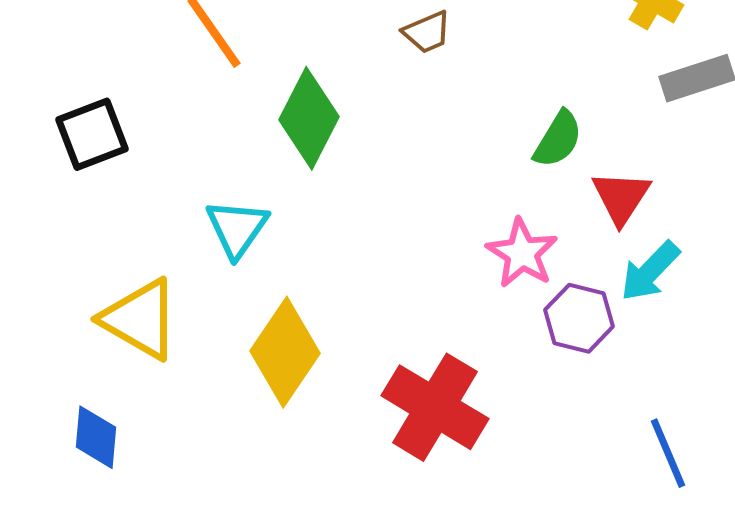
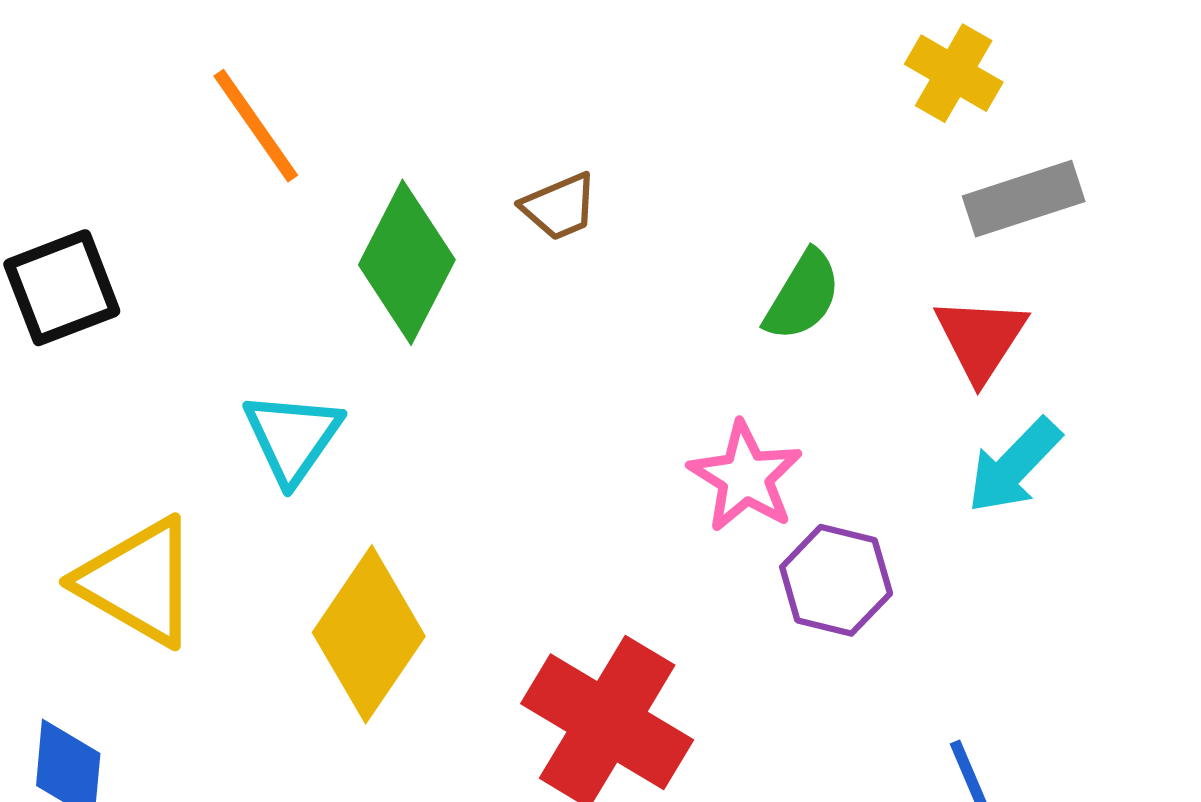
brown trapezoid: (427, 32) -> (559, 207), moved
red triangle: (621, 197) -> (981, 339), moved
cyan arrow: (650, 271) -> (1014, 466), moved

